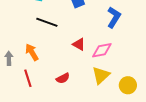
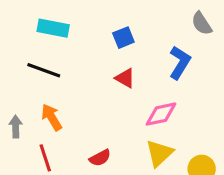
black line: (47, 22) -> (44, 70), moved
red triangle: (79, 44) -> (125, 78), moved

